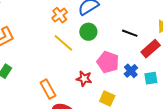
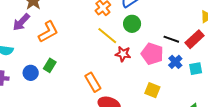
black line: (130, 33) -> (171, 39), moved
red star: (84, 79) -> (123, 54), moved

